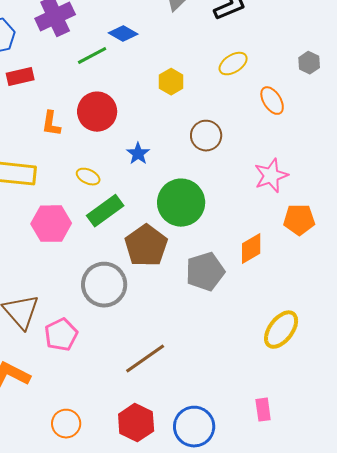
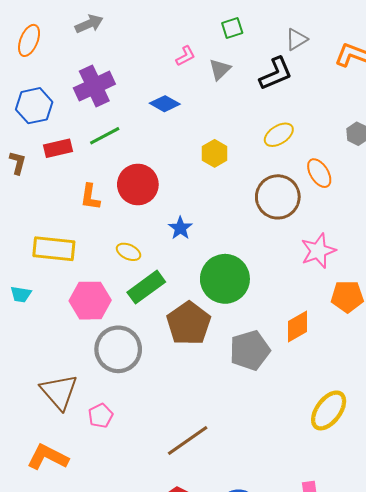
green line: (92, 56) -> (105, 136), moved
brown circle: (206, 136) -> (278, 197), moved, size x1.4
gray circle: (104, 285) -> (118, 349), moved
pink pentagon: (61, 335) -> (101, 416), size x0.7

